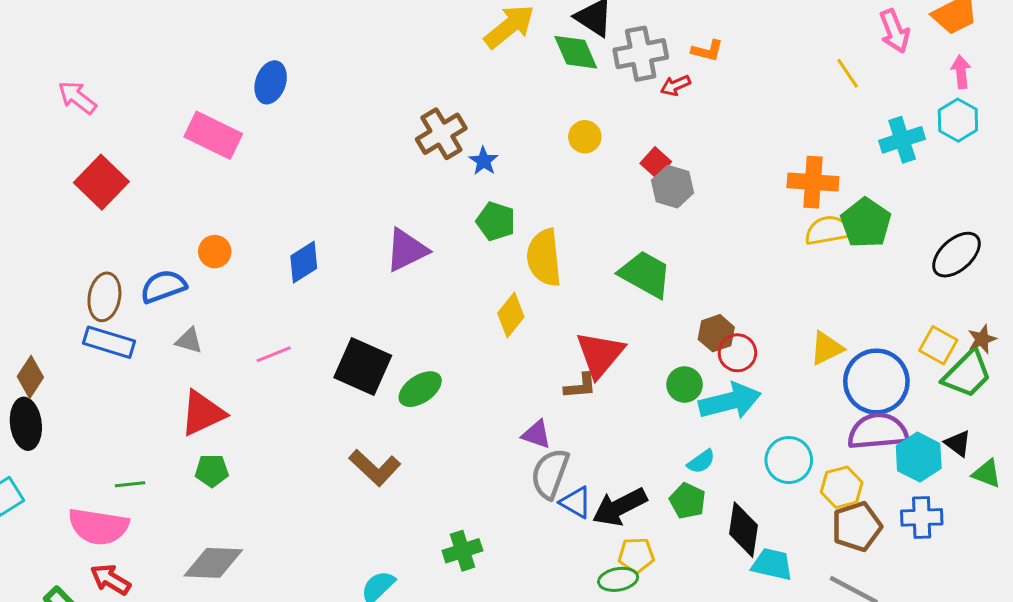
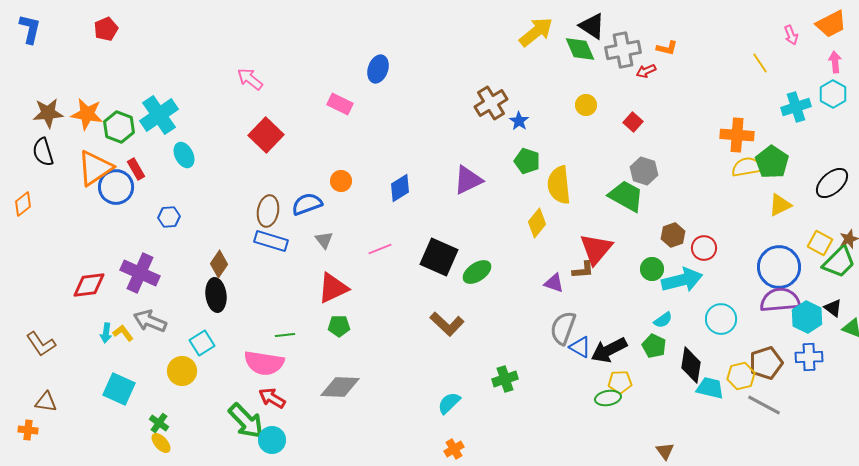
pink arrow: (895, 31) -> (791, 35), size x0.7
pink rectangle: (213, 135) -> (340, 104), size x0.7
gray hexagon: (672, 187) -> (644, 171), moved
gray triangle: (189, 341) -> (324, 240), turned 36
yellow triangle: (827, 348) -> (780, 205), moved
red circle: (737, 353) -> (704, 248), moved
purple triangle: (536, 434) -> (554, 283), moved
yellow hexagon: (842, 487) -> (741, 376), moved

